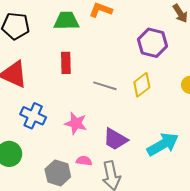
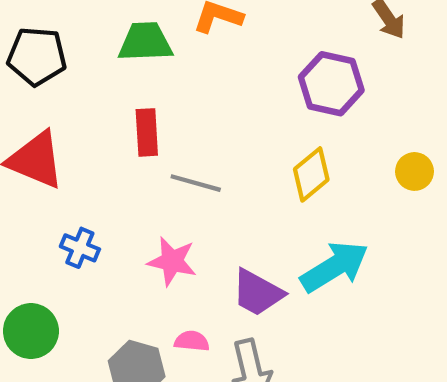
gray line: (105, 86) -> (196, 183), moved
blue cross: (33, 116) -> (80, 248), size x0.7
cyan arrow: (163, 144) -> (335, 267), moved

